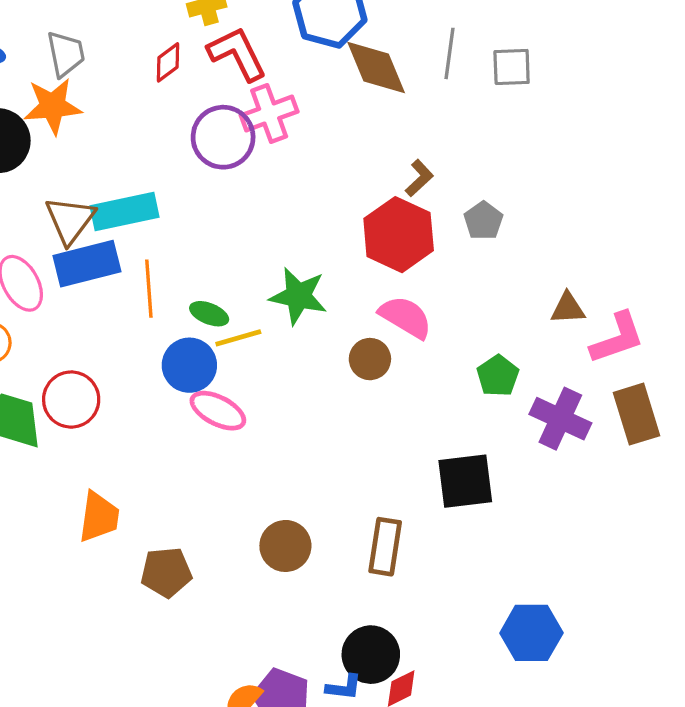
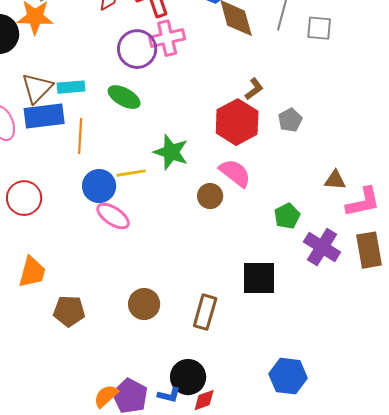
cyan rectangle: (125, 212) -> (71, 87), size x0.7
green ellipse: (209, 314) -> (124, 97), moved, size x1.4

